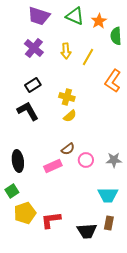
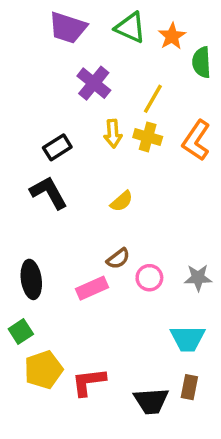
purple cross: (34, 48) -> (94, 83), moved
yellow arrow: (66, 51) -> (113, 134), moved
yellow cross: (67, 97) -> (148, 137), moved

